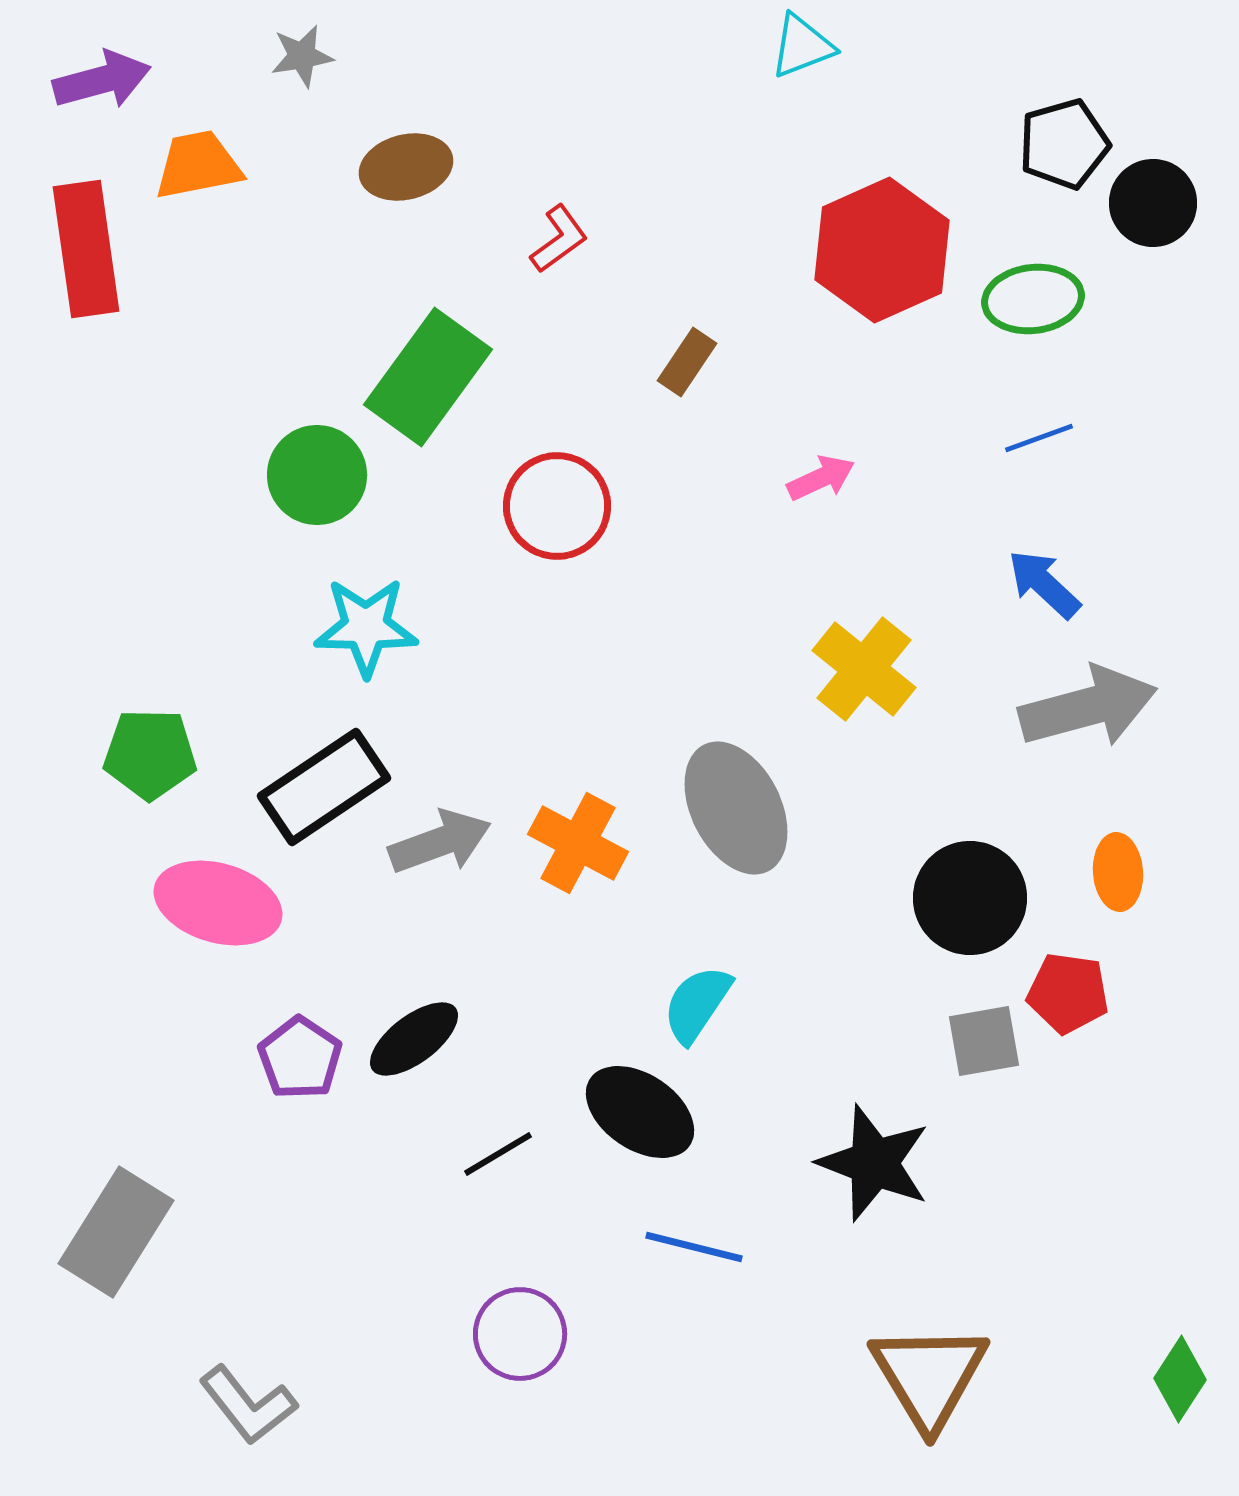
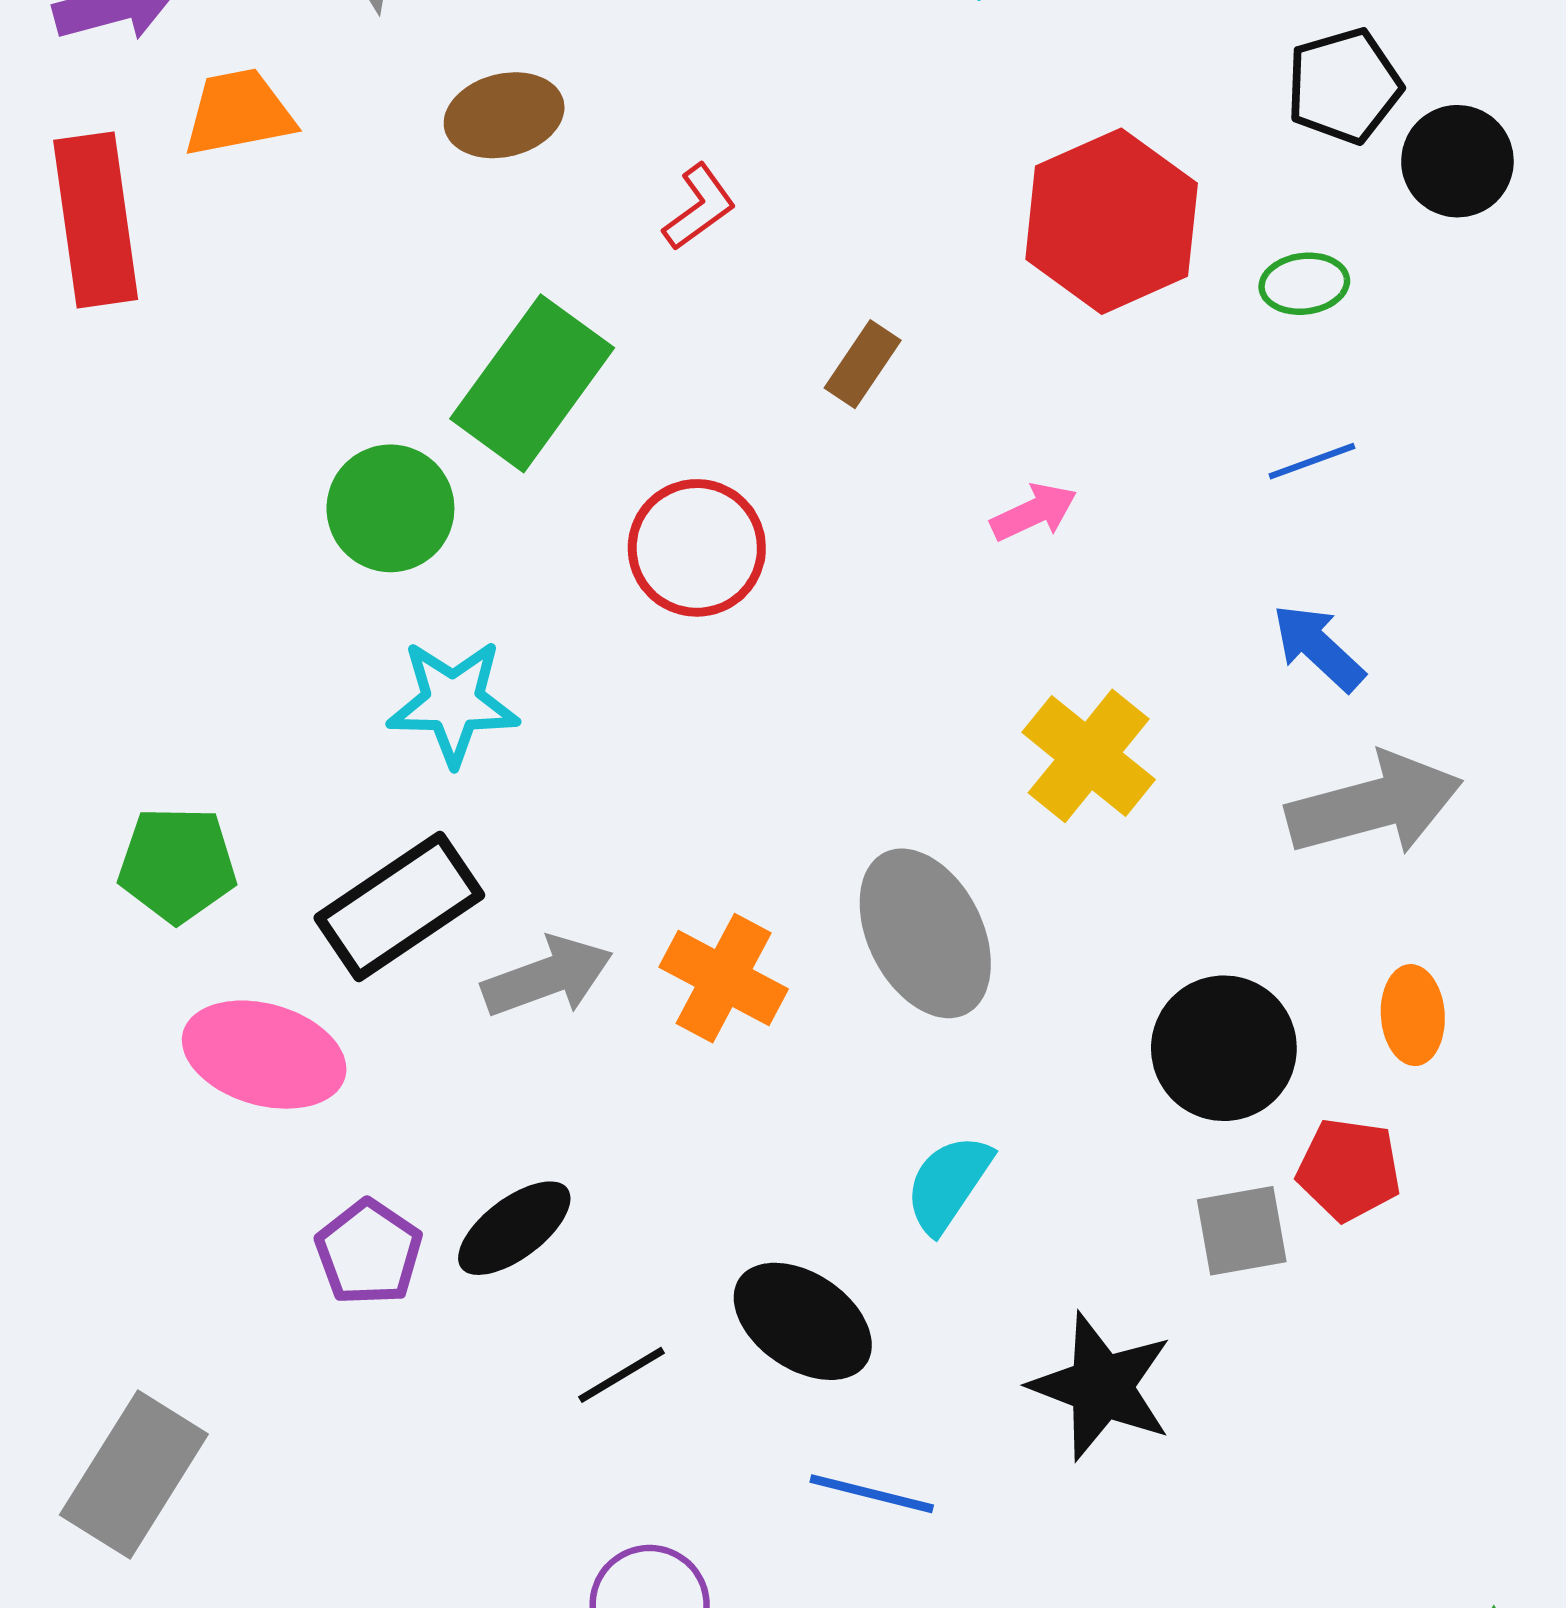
green ellipse: (1033, 299) -> (1304, 284), size x0.7
cyan semicircle: (697, 1004) -> (948, 1184), moved

